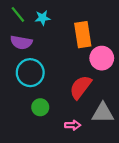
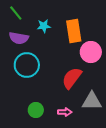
cyan star: (42, 18) -> (44, 26), moved
green circle: (40, 107) -> (36, 110), moved

